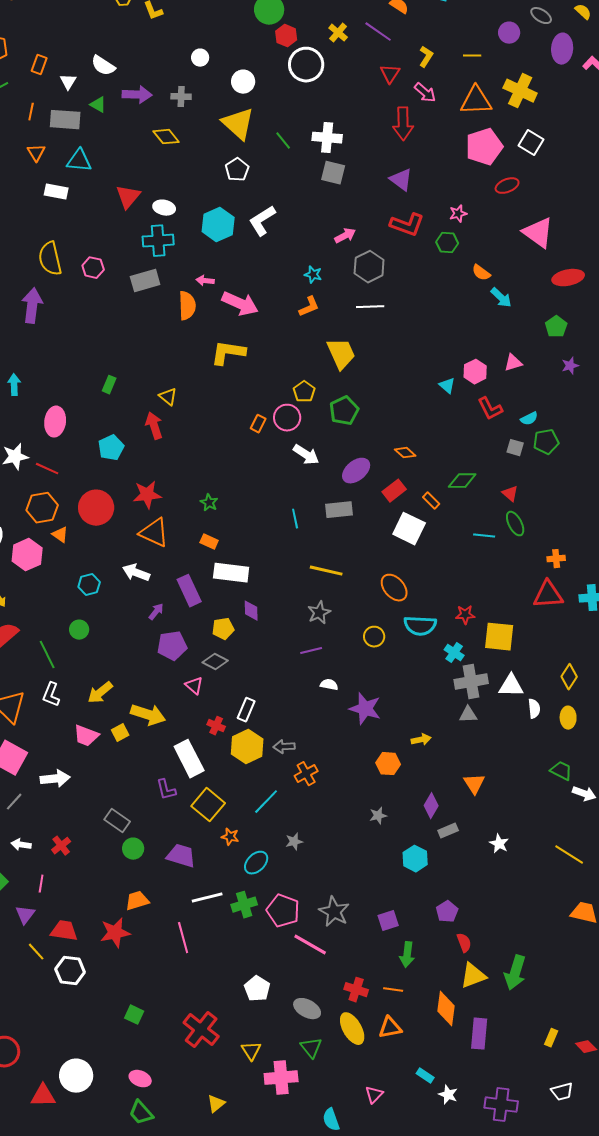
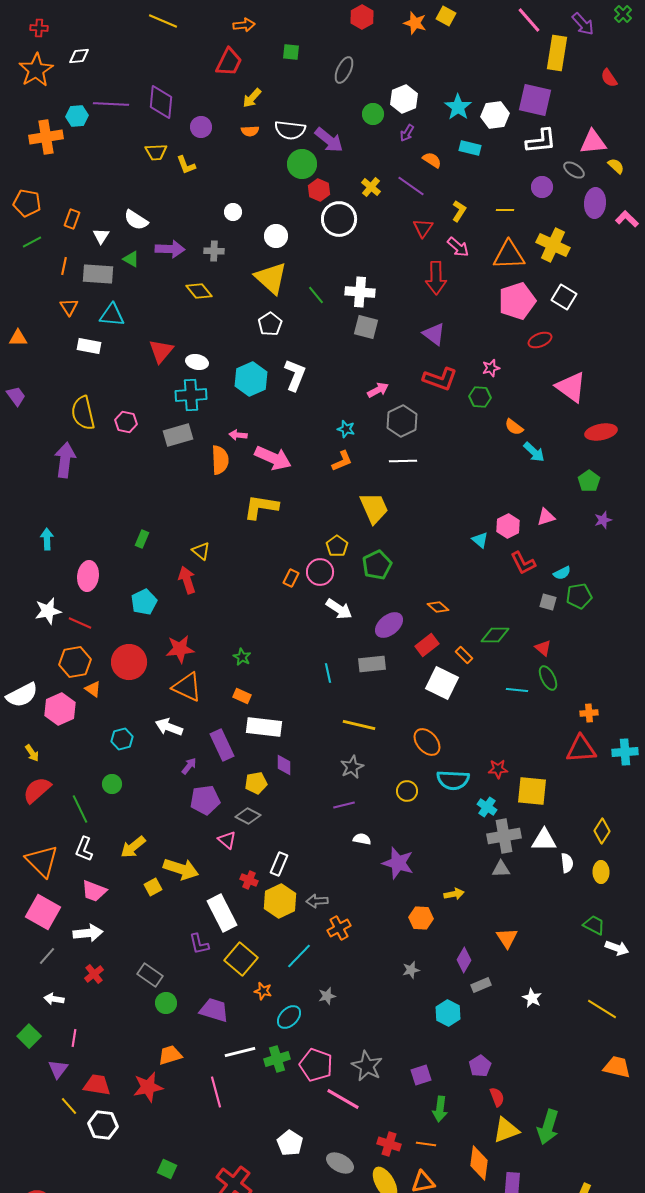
white L-shape: (262, 221) -> (295, 375), turned 144
pink trapezoid: (86, 736) -> (94, 891), moved
red cross: (61, 846) -> (94, 974), moved

